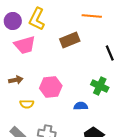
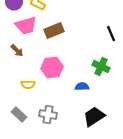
brown rectangle: (70, 40) -> (54, 30), moved
brown arrow: (16, 80) -> (17, 50), moved, turned 56

